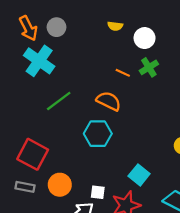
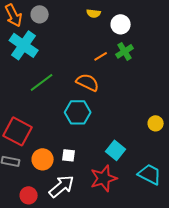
orange line: (123, 73) -> (101, 56), turned -56
white square: (98, 192) -> (69, 155), moved

